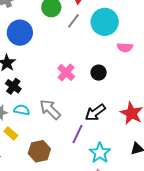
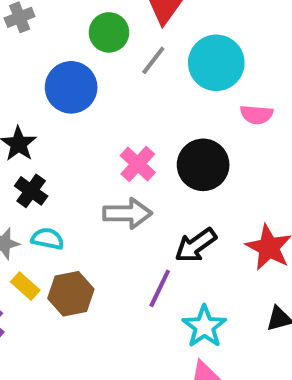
blue circle: (20, 33) -> (71, 87), moved
black circle: (99, 73) -> (203, 165), size x1.6
gray arrow: (50, 109) -> (127, 213), moved, turned 135
brown hexagon: (39, 151) -> (71, 294), moved

